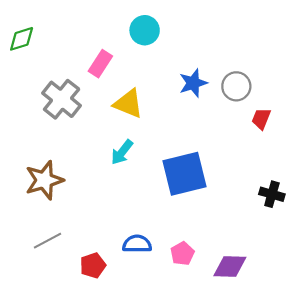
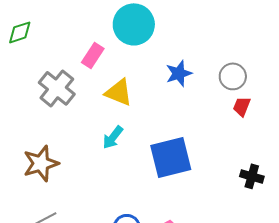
cyan circle: (145, 30) -> (134, 24), size x1.5
gray circle: (236, 86) -> (233, 76), moved

